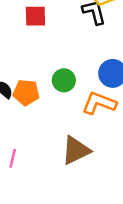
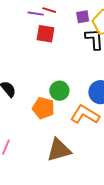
orange pentagon: (26, 92) -> (43, 108), moved

